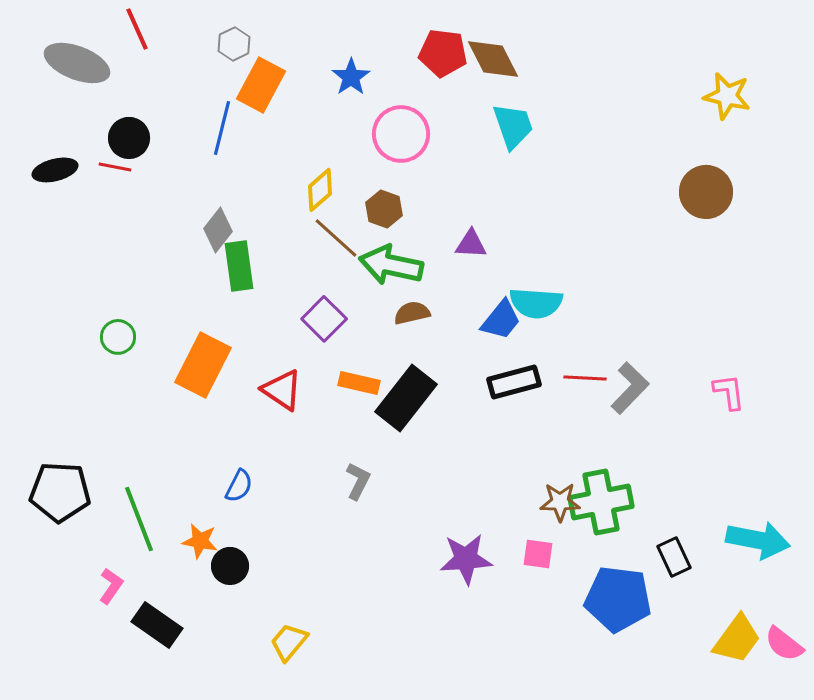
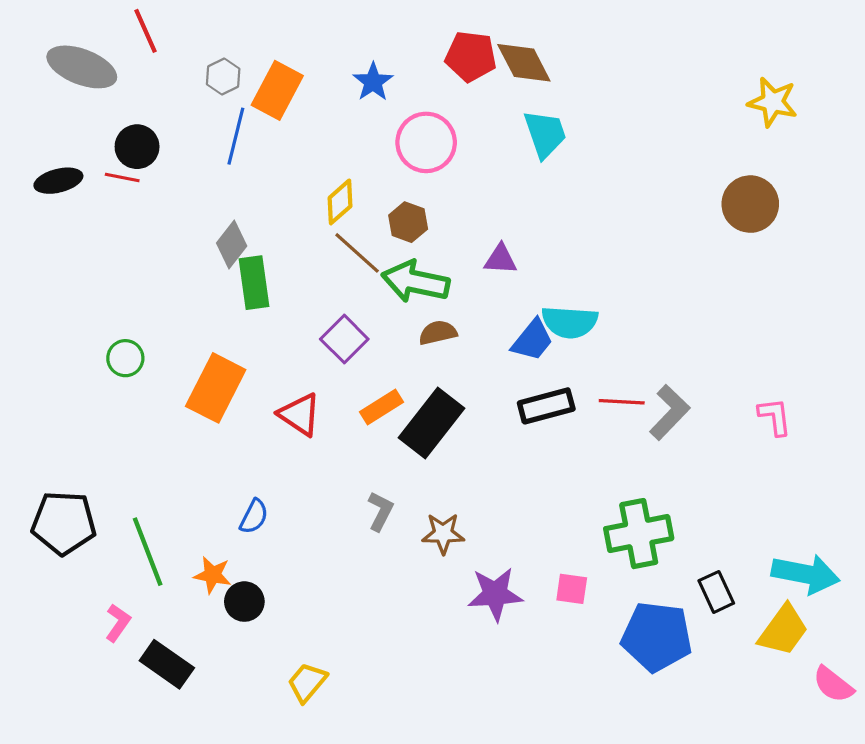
gray hexagon: (234, 44) -> (223, 77), moved
orange rectangle: (359, 383) -> (381, 407), turned -45
brown star: (560, 502) -> (443, 534), moved
yellow trapezoid: (737, 639) -> (783, 630), moved

